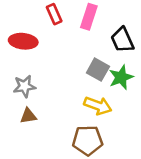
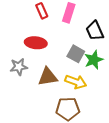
red ellipse: (23, 41) -> (36, 43), moved
brown triangle: (28, 116) -> (48, 77), moved, size x1.5

